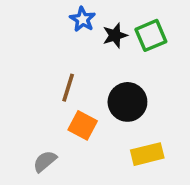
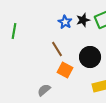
blue star: (83, 19) -> (65, 22), moved
brown line: (68, 88) -> (57, 49), turned -49

